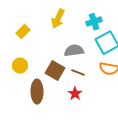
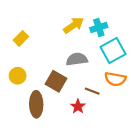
yellow arrow: (58, 19) -> (74, 25), moved, turned -150
brown line: (78, 73) -> (92, 91), moved

